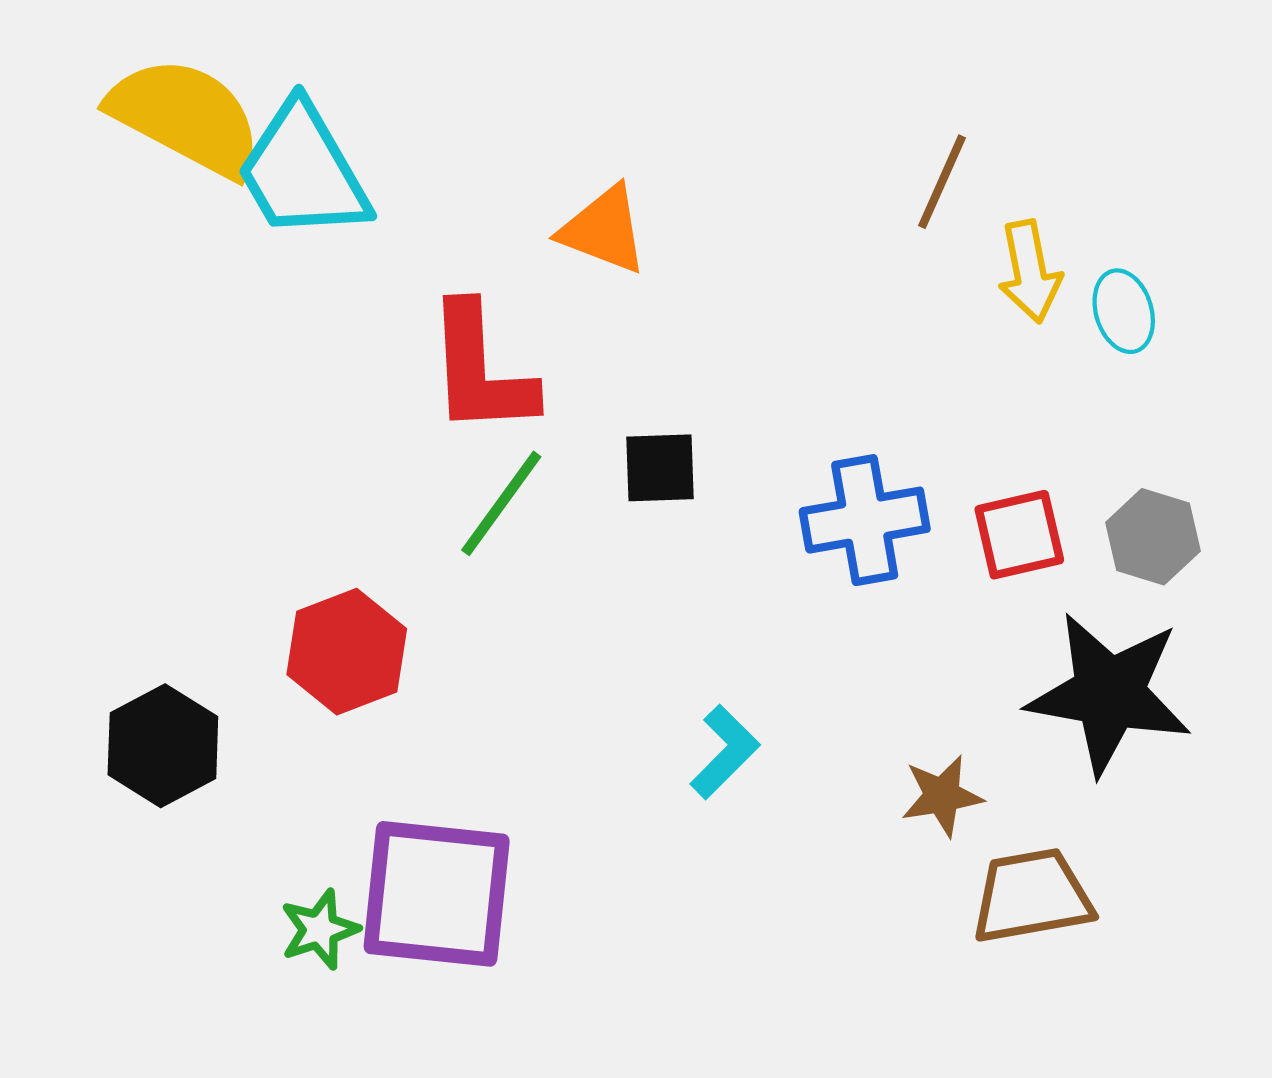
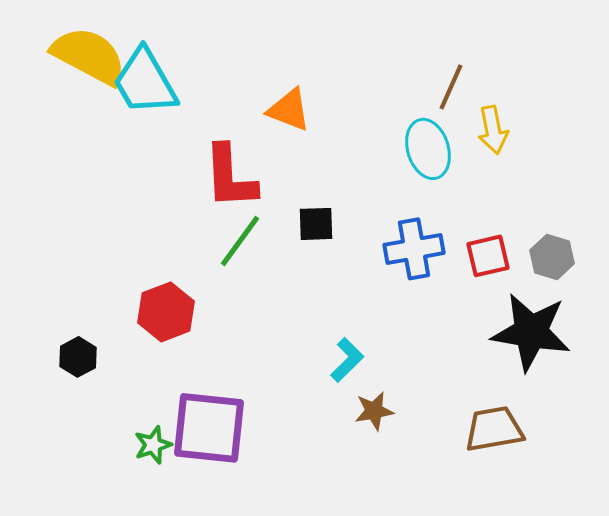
cyan ellipse: (1124, 311) -> (428, 149), moved, size x1.5
black hexagon: (163, 746) -> (78, 357), size x0.7
brown star: (942, 796) -> (374, 411), moved

